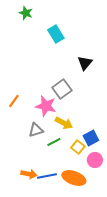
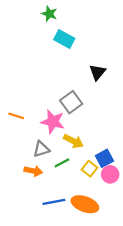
green star: (26, 13) -> (49, 14), moved
cyan rectangle: (56, 34) -> (64, 39), turned -30
orange line: (14, 101) -> (16, 116), turned 72
pink circle: (95, 160) -> (110, 174), moved
orange arrow: (29, 174) -> (33, 171), moved

